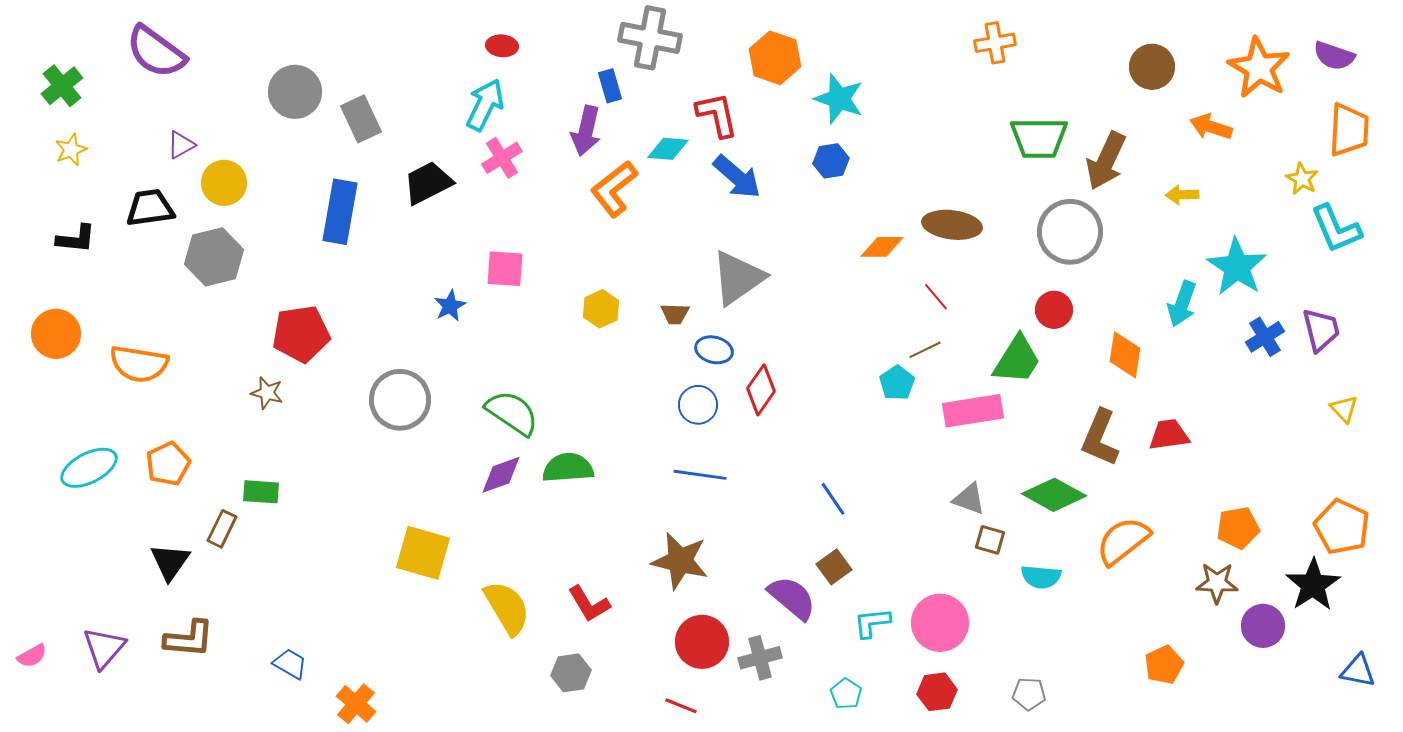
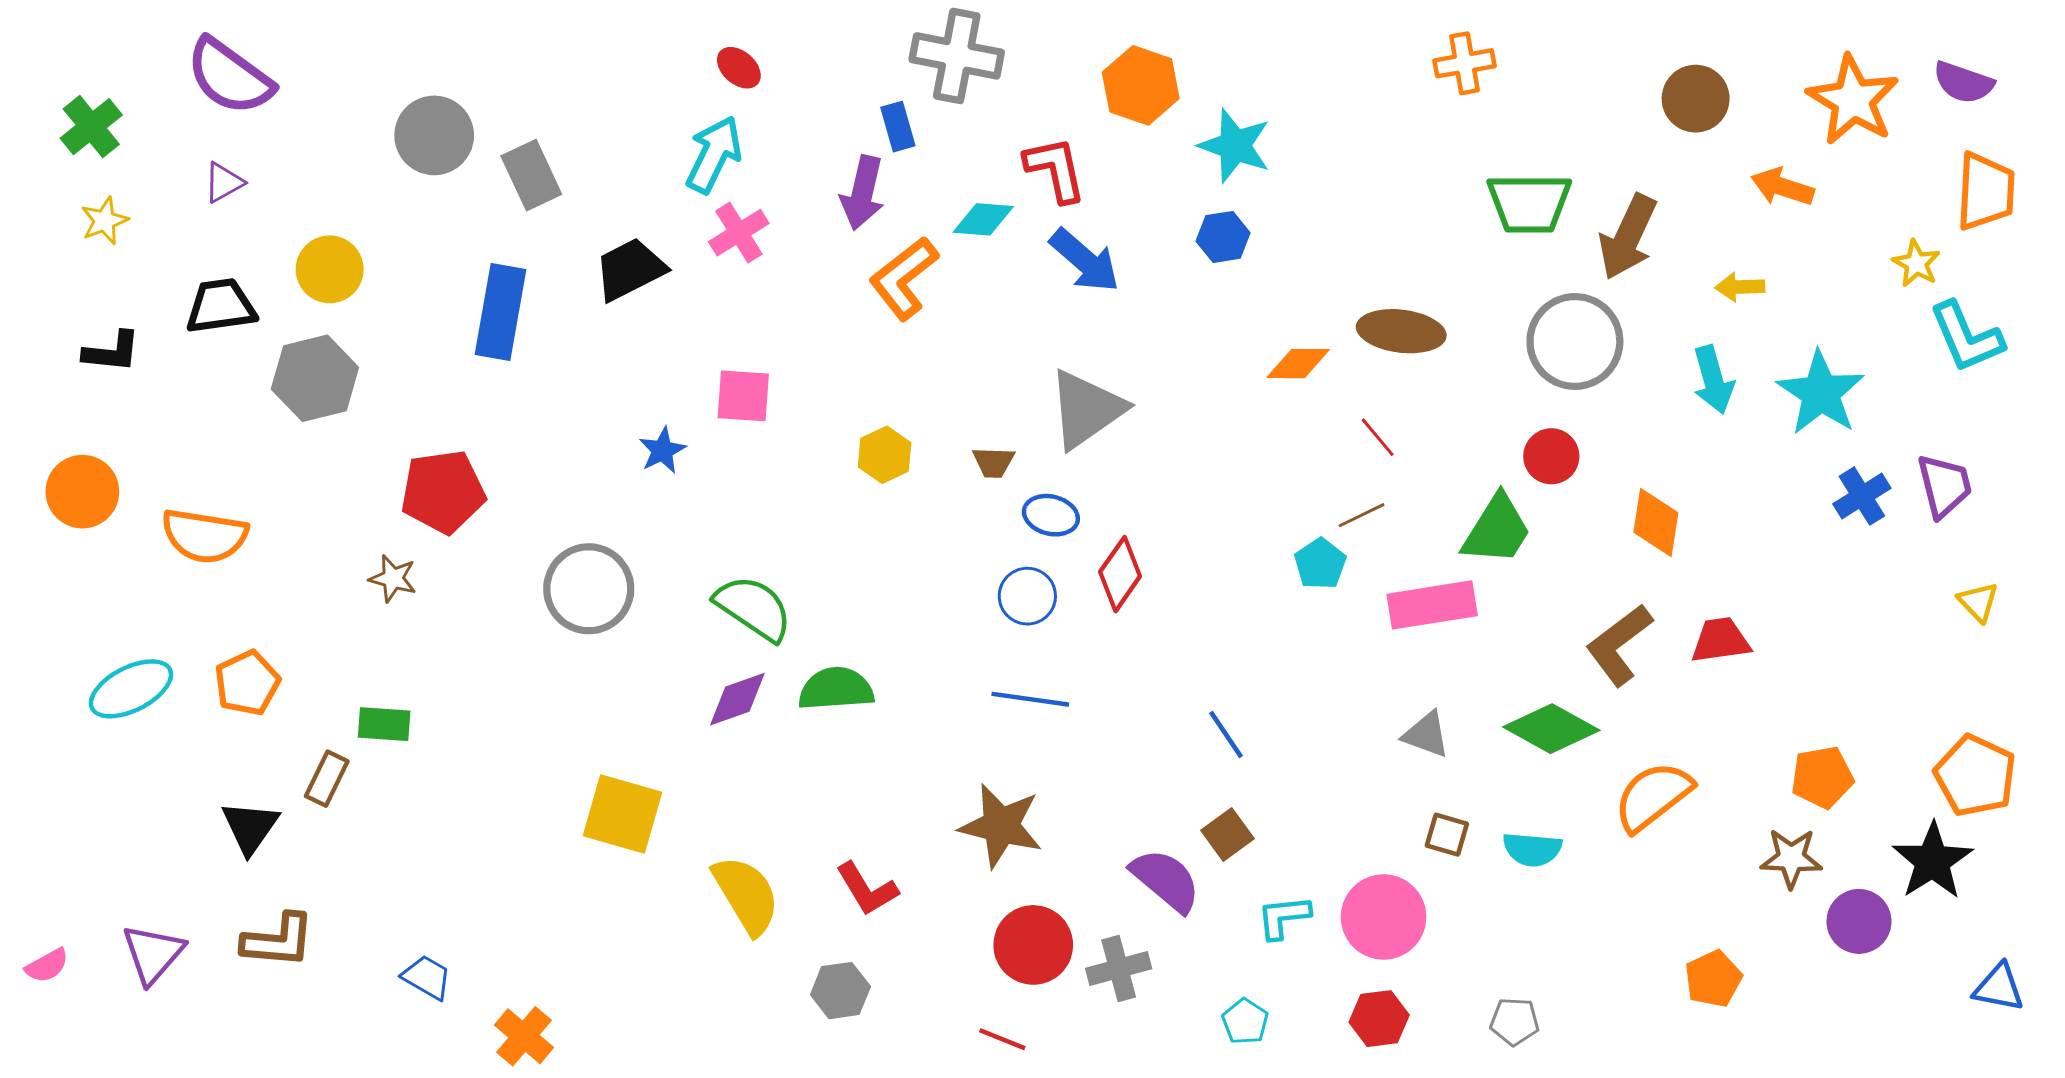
red ellipse: (502, 46) -> (739, 68), turned 36
purple triangle: (181, 145) -> (224, 183), moved
cyan arrow: (1182, 304) -> (1713, 380), moved, turned -36
brown L-shape: (1100, 438) -> (1619, 645), turned 30
brown square: (990, 540) -> (1447, 835), moved

